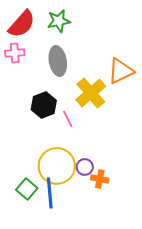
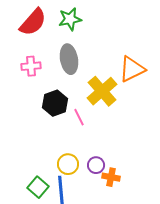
pink cross: (15, 53) -> (31, 66), moved
yellow circle: (57, 166) -> (68, 164), size x0.6

